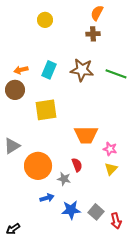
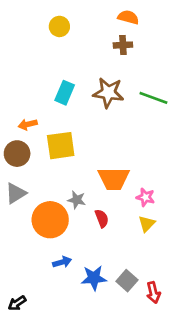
orange semicircle: (97, 13) -> (128, 17), turned 77
orange arrow: (21, 70) -> (28, 124), moved
brown circle: (15, 90) -> (17, 154), moved
gray star: (64, 179) -> (77, 200), moved

